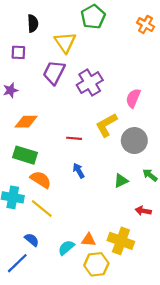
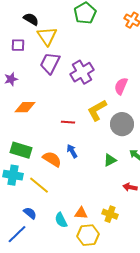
black semicircle: (33, 23) -> (31, 19), turned -56
yellow triangle: (65, 42) -> (47, 36), moved
green rectangle: (25, 155) -> (21, 150), moved
orange semicircle: (41, 180) -> (52, 159), moved
yellow cross: (121, 241) -> (110, 214), size x0.7
cyan semicircle: (66, 248) -> (61, 220), turned -77

